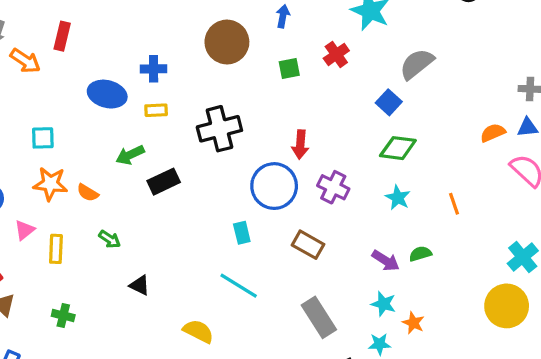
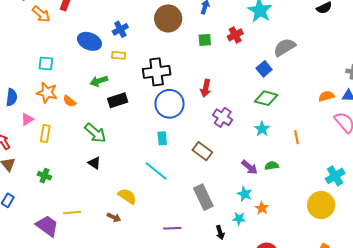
blue cross: (154, 69) -> (120, 29), turned -35
blue circle: (274, 186) -> (169, 104), moved
green arrow: (110, 239) -> (95, 133), moved, size x1.6

